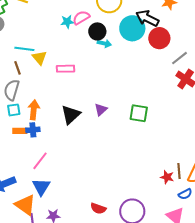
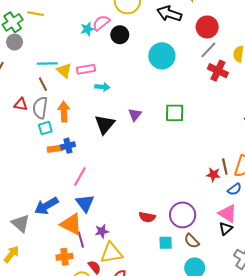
cyan circle: (132, 28) -> (162, 56), moved
red circle: (159, 38) -> (207, 27), moved
cyan arrow: (104, 43) -> (102, 87), moved
pink rectangle: (66, 69) -> (86, 69), moved
orange arrow: (34, 110) -> (64, 112), moved

